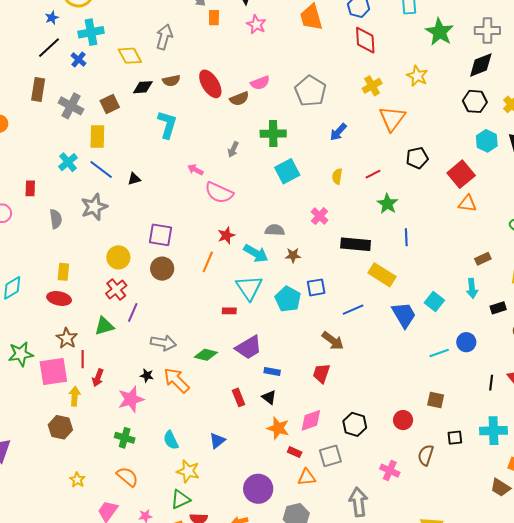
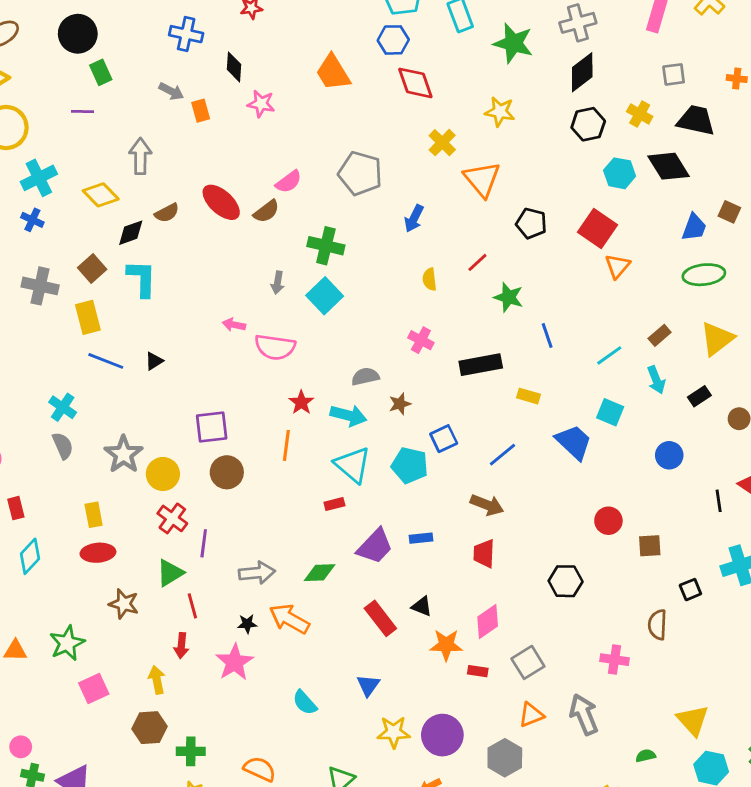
cyan L-shape: (167, 125) -> (142, 278), moved
green cross: (273, 134) -> (326, 246), turned 30
black pentagon: (417, 158) -> (531, 223), turned -30
cyan cross: (68, 162) -> (63, 407), moved
cyan square: (287, 171) -> (325, 296), moved
red rectangle: (30, 188) -> (16, 508), moved
orange triangle: (467, 204) -> (617, 266), turned -42
gray star: (94, 207) -> (124, 454), moved
yellow rectangle: (382, 275) -> (528, 396), size x0.6
cyan line: (439, 353) -> (609, 355), moved
red line: (83, 359) -> (192, 606), moved
pink square: (53, 371) -> (94, 689), moved, size x0.7
blue rectangle: (272, 371) -> (421, 538), moved
red rectangle: (239, 397) -> (380, 618), size x1.4
red circle: (403, 420) -> (608, 521), moved
black hexagon: (355, 424) -> (566, 581), moved
green cross: (125, 438) -> (191, 751), moved
yellow star: (188, 471) -> (394, 732), moved
orange triangle: (307, 477) -> (531, 715), moved

